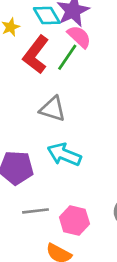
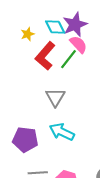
gray triangle: (53, 109) -> (55, 97), turned 40

